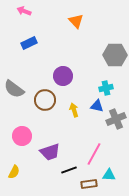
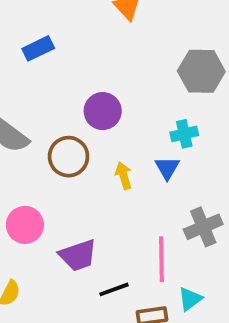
blue triangle: (97, 106) -> (167, 168), turned 48
gray cross: (116, 119) -> (203, 227), moved
pink line: (94, 154) -> (161, 259), turned -30
cyan triangle: (109, 175) -> (190, 299), turned -40

